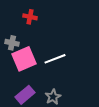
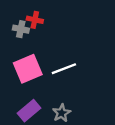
gray cross: (12, 43) -> (21, 29), moved

